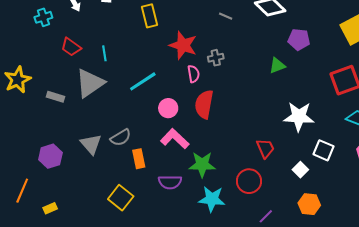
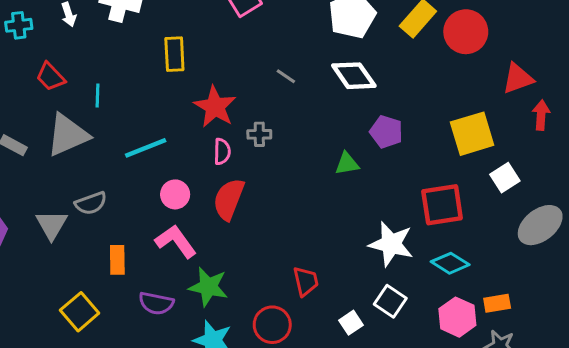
white star: (299, 117) -> (391, 244), moved
gray semicircle: (121, 138) -> (91, 203), moved

